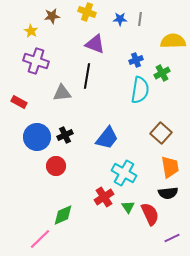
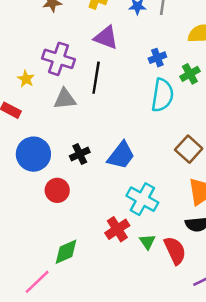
yellow star: (31, 31) -> (26, 79), moved
purple cross: (36, 61) -> (58, 59), moved
black cross: (65, 135) -> (80, 154), moved

